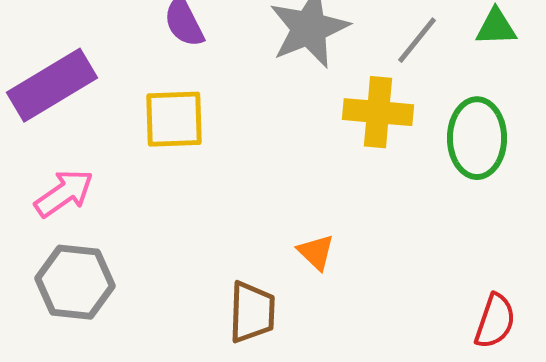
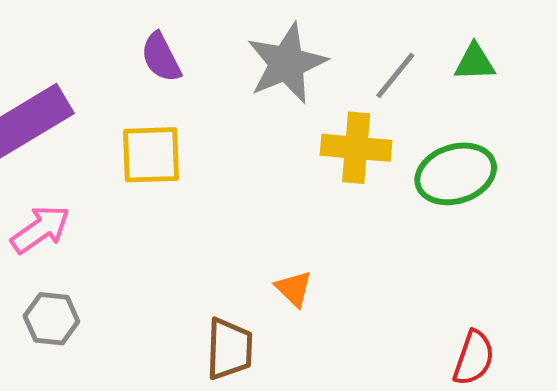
green ellipse: (477, 138) -> (456, 174), turned 72
gray hexagon: (75, 282) -> (51, 319), size x0.7

